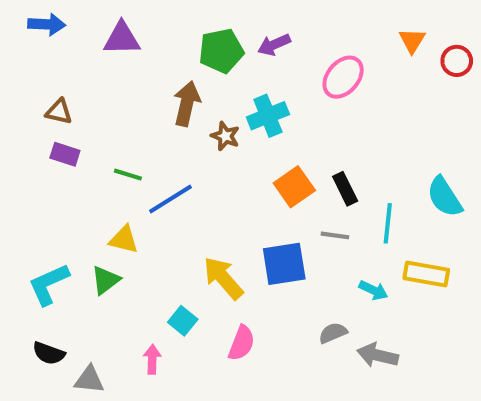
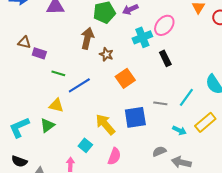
cyan cross: (268, 116) -> (142, 37), moved
purple rectangle: (65, 154) -> (39, 53), moved
orange square: (294, 187) -> (125, 78), moved
black rectangle: (345, 189) -> (165, 58), moved
cyan line: (388, 223) -> (186, 97), turned 30
yellow rectangle: (426, 274) -> (205, 122), turned -50

